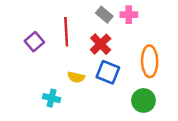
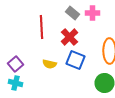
purple square: (34, 42) -> (16, 64), moved
cyan cross: (52, 98) -> (16, 83), moved

